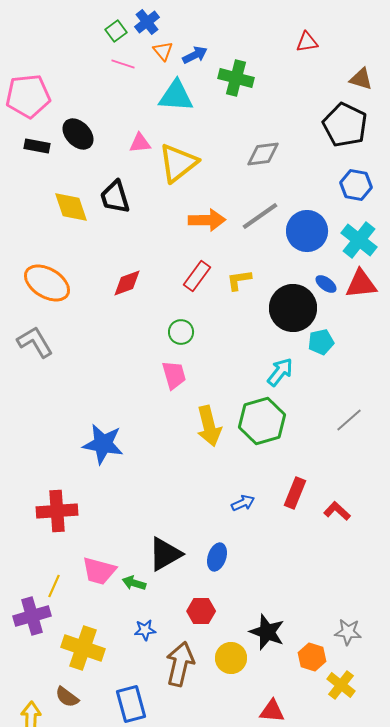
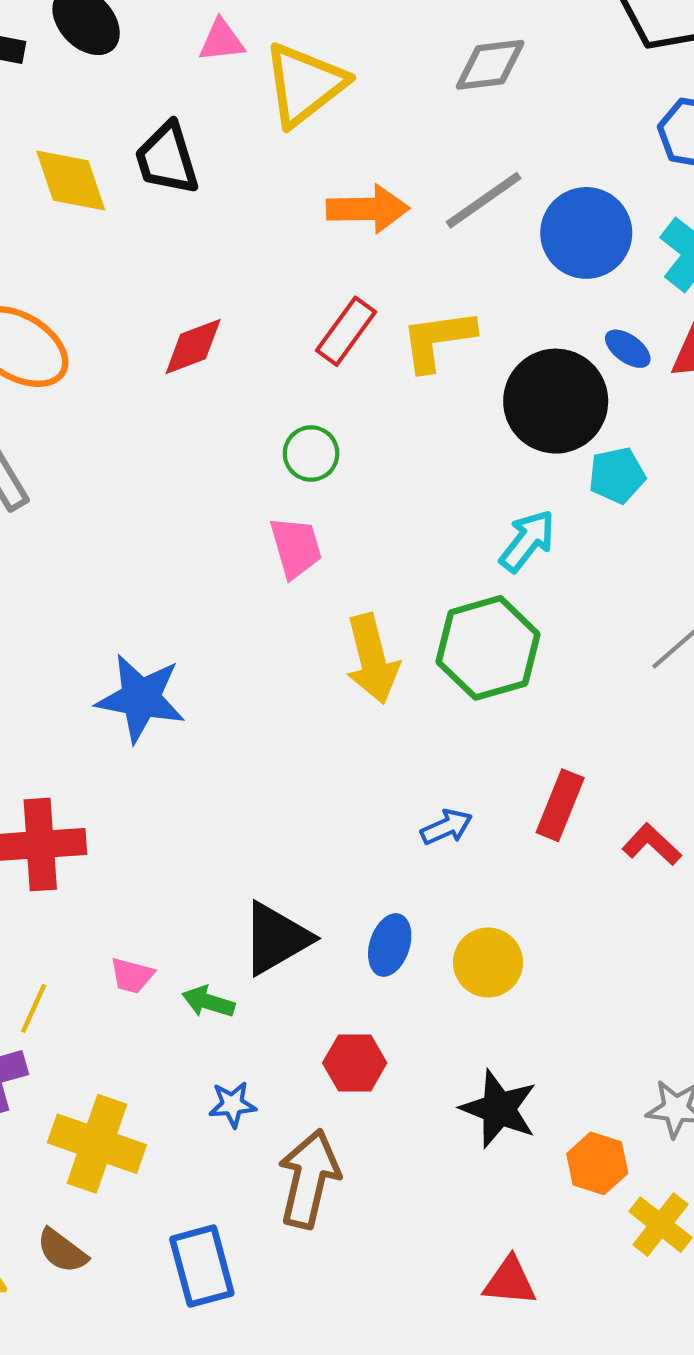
yellow L-shape: (239, 280) -> (438, 340), size x1.4
pink trapezoid: (99, 571) -> (132, 976), size x0.6
yellow circle: (231, 658) -> (488, 962), moved

